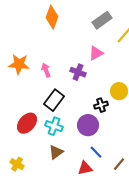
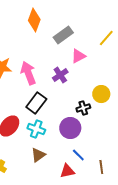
gray rectangle: (102, 20) -> (63, 35), moved
pink arrow: (46, 70) -> (28, 73), size x1.6
purple cross: (78, 72) -> (60, 75), turned 35
brown line: (119, 164) -> (101, 167), turned -48

